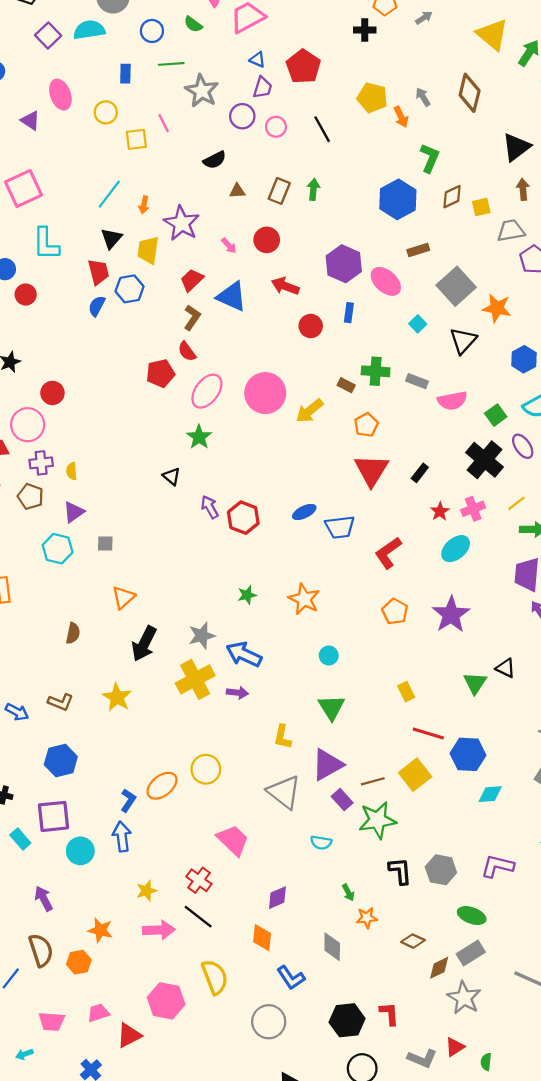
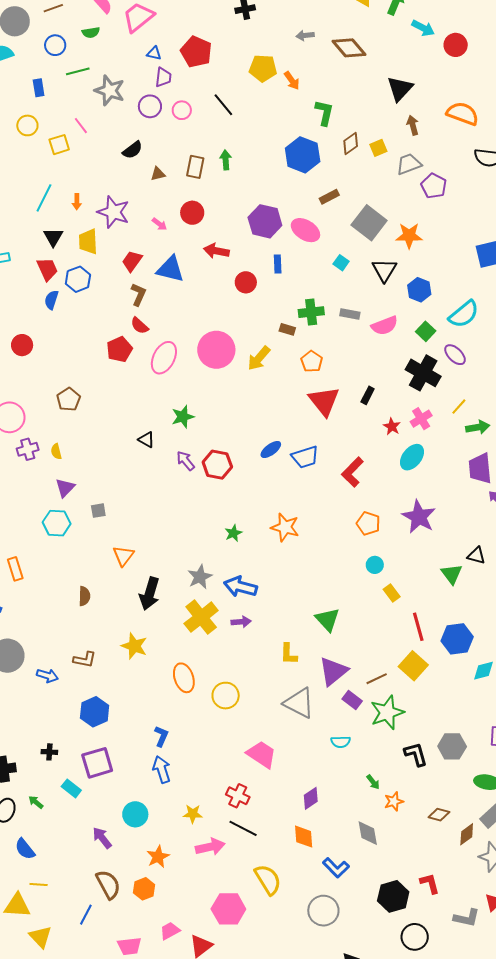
green semicircle: (193, 24) -> (91, 32), turned -36
brown diamond: (470, 93) -> (349, 48), turned -44
gray arrow: (423, 97) -> (305, 35), moved, turned -54
blue hexagon: (524, 359) -> (419, 290), moved
red circle: (52, 393) -> (22, 345), moved
green star: (199, 437) -> (183, 417), moved, turned 30
brown pentagon: (31, 497) -> (69, 399), moved, turned 30
cyan circle: (329, 656) -> (375, 565), moved
red line: (428, 733) -> (418, 627), turned 68
orange ellipse: (162, 786) -> (184, 678), moved, turned -60
cyan circle: (80, 851) -> (135, 814), moved
yellow star: (147, 891) -> (193, 814), turned 30
orange star: (100, 930) -> (158, 857), turned -30

